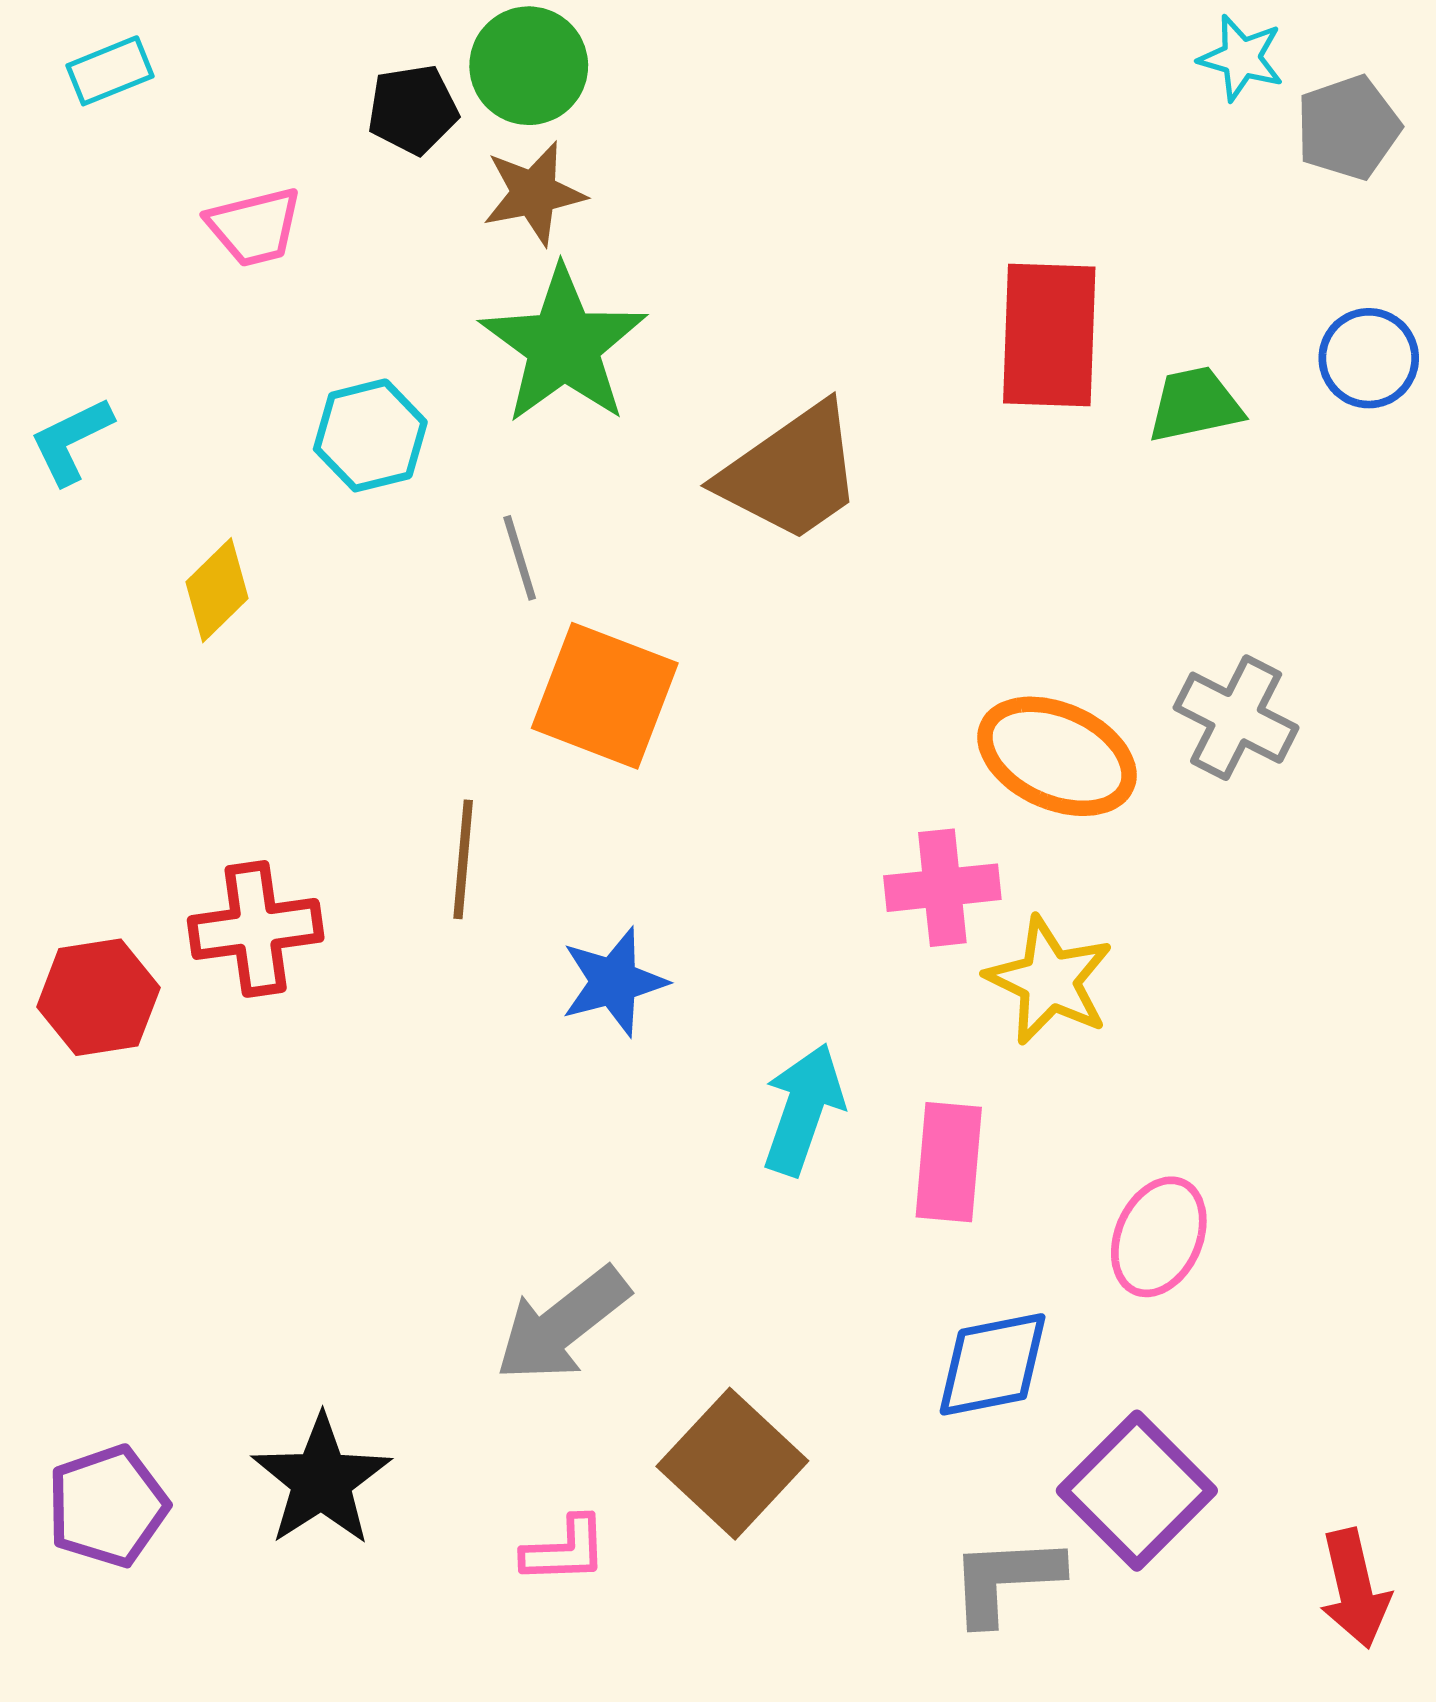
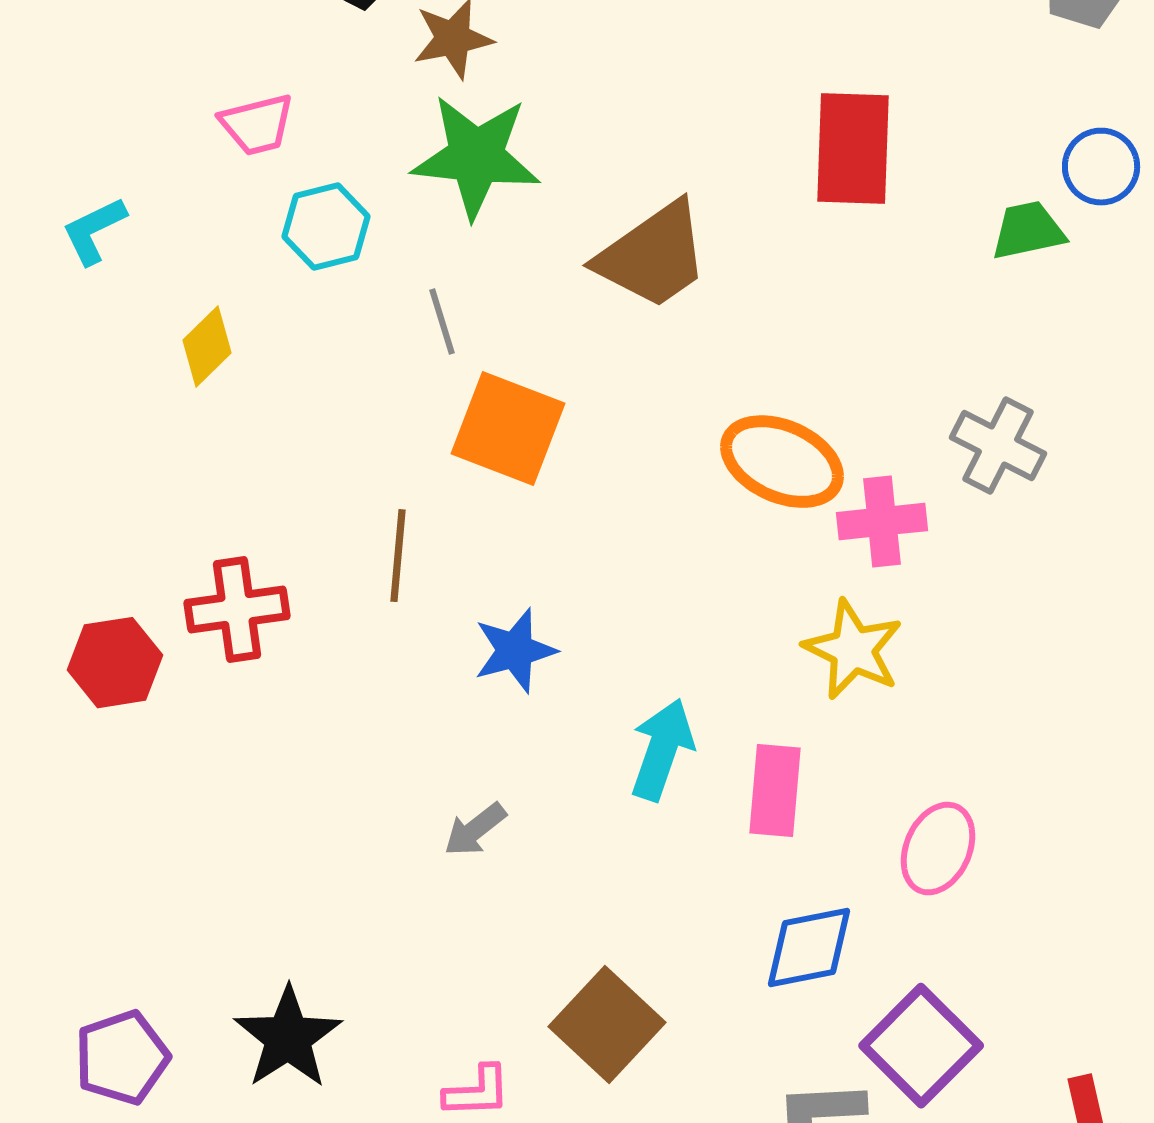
pink trapezoid: (254, 227) -> (257, 125), moved
green star: (564, 345) -> (476, 157), turned -30
green trapezoid: (1195, 405) -> (1028, 231), moved
orange ellipse: (1057, 756) -> (782, 462), moved
pink cross: (942, 888) -> (882, 522), moved
gray arrow: (562, 1324) -> (475, 830), moved, size x0.6

